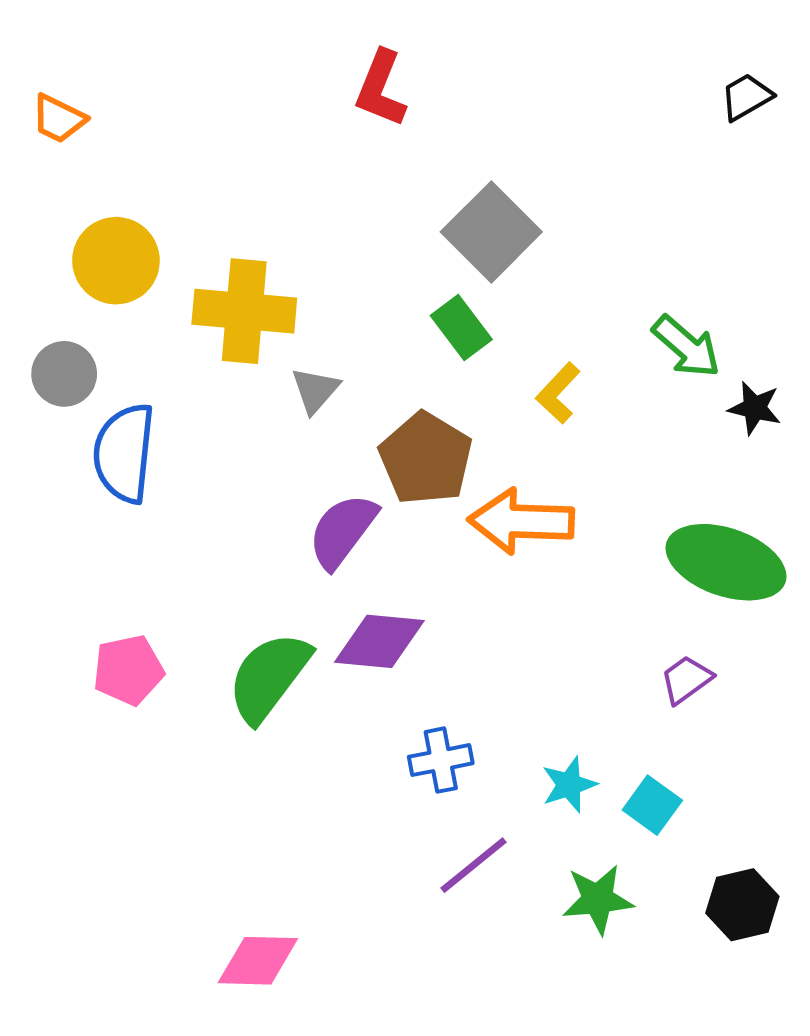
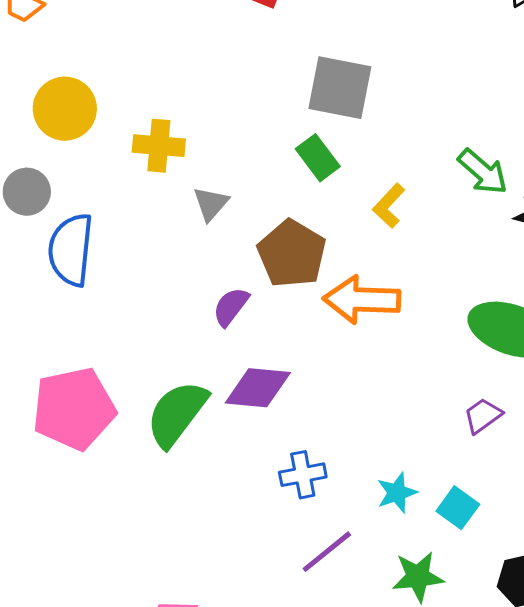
gray square: (491, 232) -> (340, 88), turned -34
yellow cross: (244, 311) -> (159, 146), size x0.7
purple semicircle: (343, 531) -> (231, 307), size x0.7
pink pentagon: (128, 670) -> (74, 409), size x1.6

